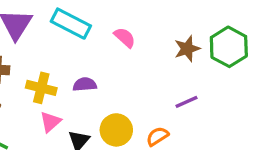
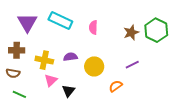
pink semicircle: (125, 37) -> (93, 27), turned -128
yellow circle: (116, 130) -> (94, 66), moved

